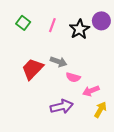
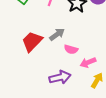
gray arrow: (59, 62) -> (57, 34), turned -56

